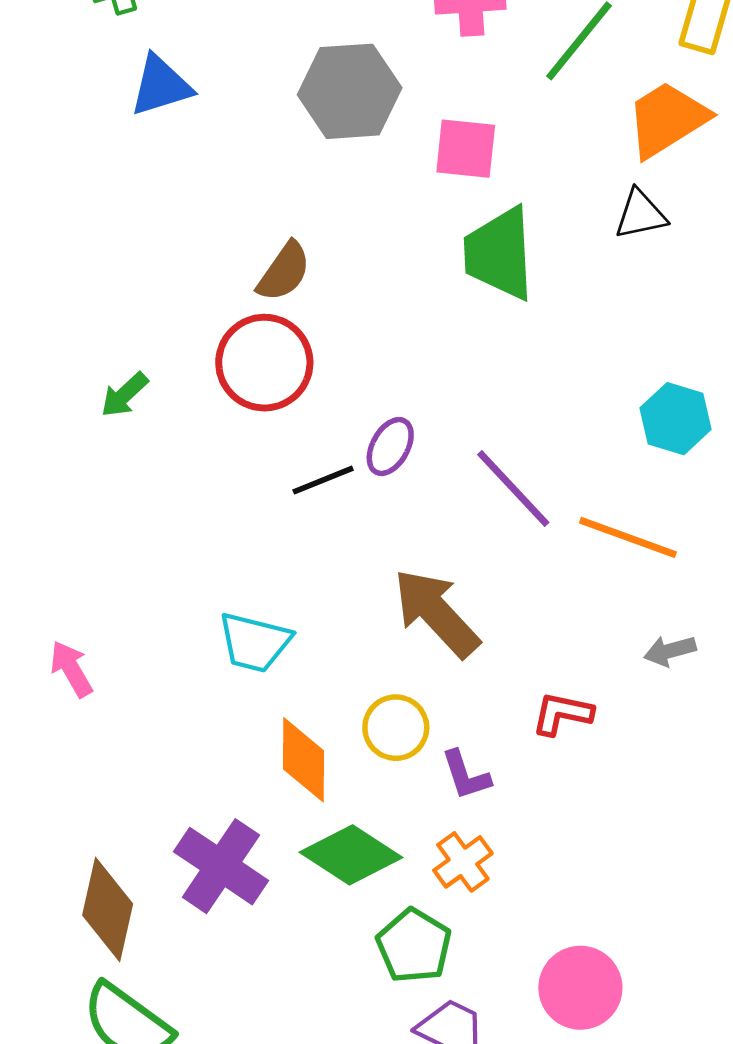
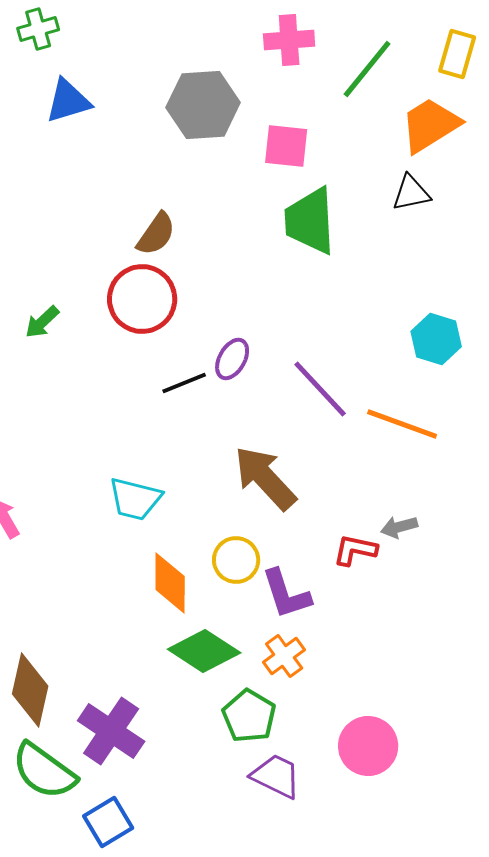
gray arrow: (670, 651) -> (399, 527), moved
purple L-shape: (466, 775) -> (286, 594), size x1.4
purple cross: (221, 866) -> (111, 731), moved

